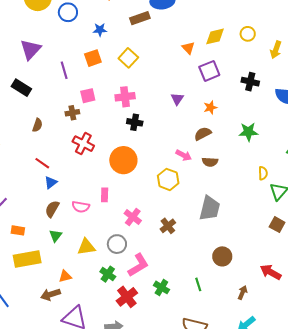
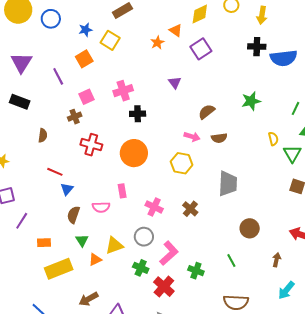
yellow square: (128, 58) -> (110, 40), moved
black cross: (250, 82) -> (257, 47), moved
orange star: (210, 107) -> (157, 42), moved
orange triangle: (65, 276) -> (95, 260), moved

